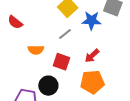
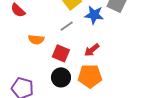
black circle: (48, 86) -> (61, 77), moved

